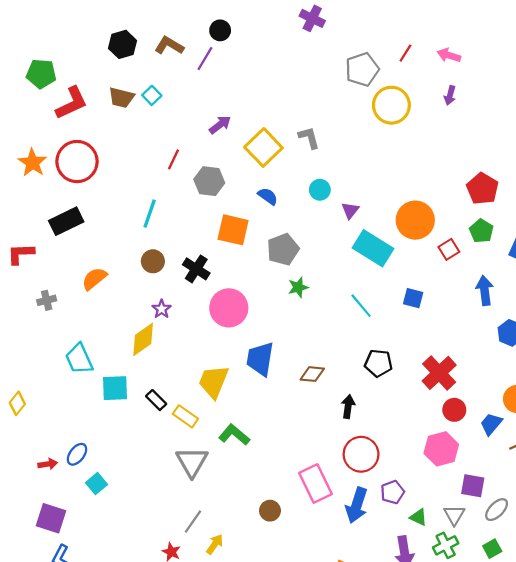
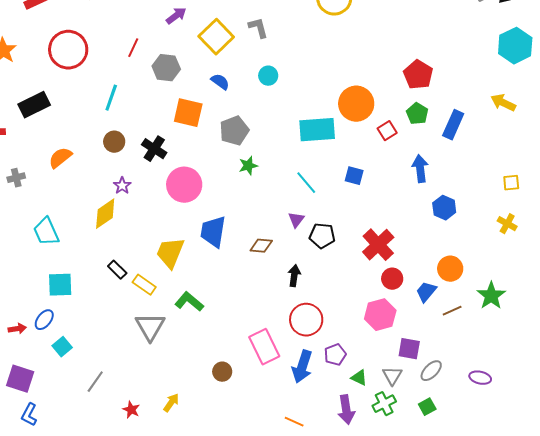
red circle: (77, 162) -> (68, 50), moved
purple triangle: (350, 210) -> (296, 220), moved
cyan rectangle: (373, 248) -> (317, 130), turned -36
cyan square: (115, 388) -> (60, 285), moved
gray line: (193, 521) -> (95, 382), moved

